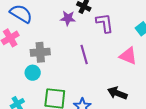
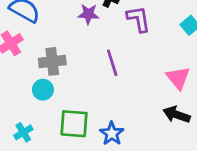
pink triangle: (128, 56) -> (178, 78), moved, turned 30
black arrow: (117, 93) -> (177, 115), moved

